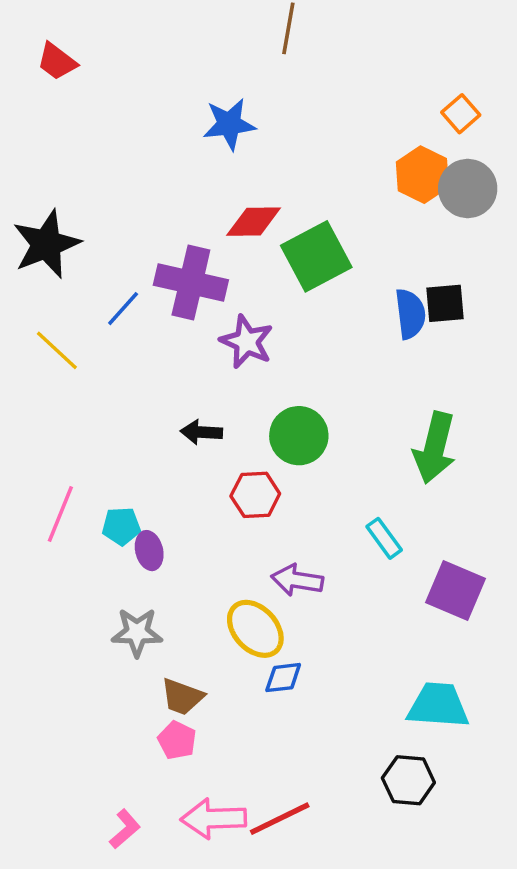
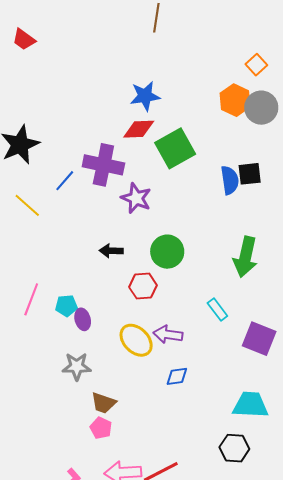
blue star: (229, 124) -> (145, 96), moved
yellow ellipse: (255, 629) -> (136, 340), moved
blue diamond: (283, 678) -> (177, 376), moved

